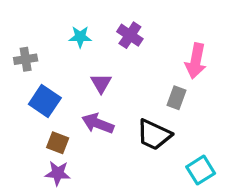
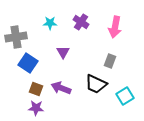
gray cross: (26, 59) -> (16, 37), size x1.5
pink arrow: (196, 61) -> (115, 27), moved
purple arrow: (98, 123) -> (61, 88), moved
cyan square: (201, 170) -> (125, 96), moved

